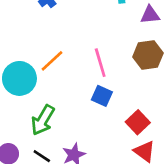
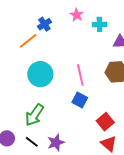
orange line: (52, 61) -> (28, 41), moved
cyan circle: (19, 78) -> (40, 74), moved

